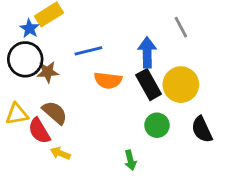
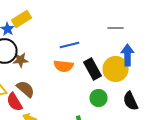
gray line: (181, 27) -> (116, 28), turned -63
blue line: (88, 51) -> (70, 45), moved
blue arrow: (147, 52) -> (128, 55), moved

